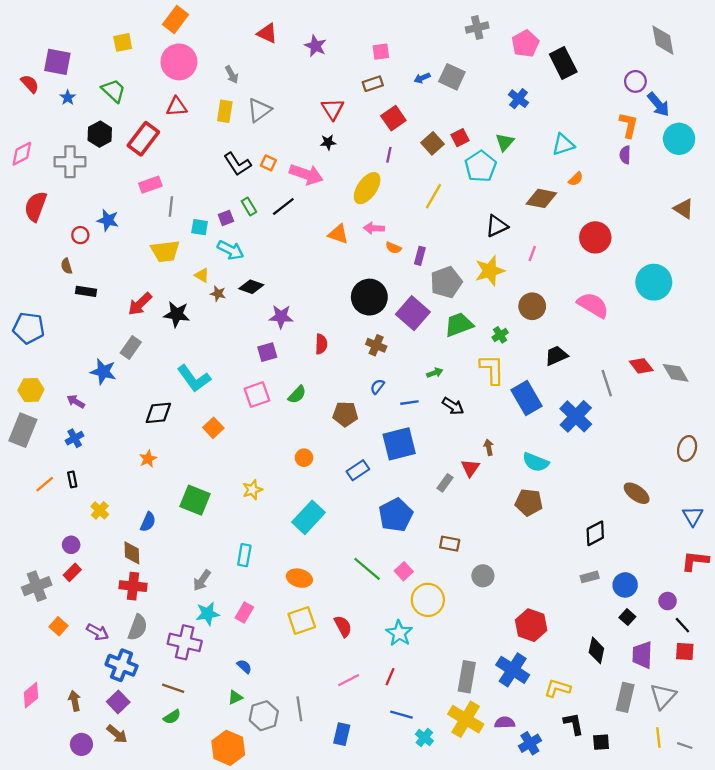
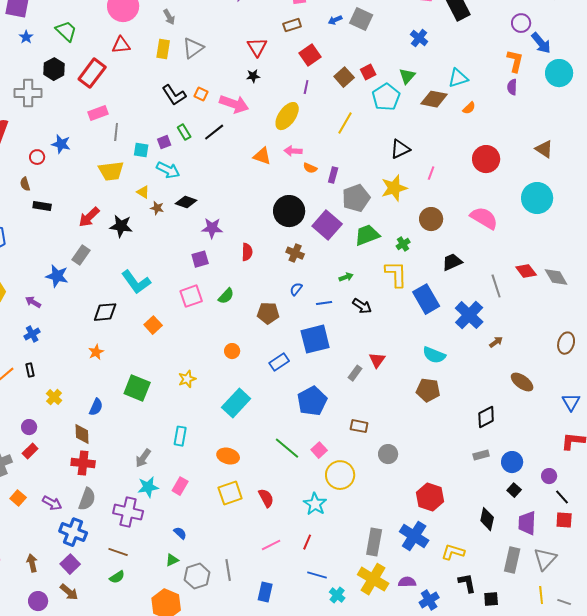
brown diamond: (541, 198) -> (434, 99), moved
brown triangle: (684, 209) -> (544, 149), moved
brown arrow: (489, 447) -> (496, 342), moved, turned 64

